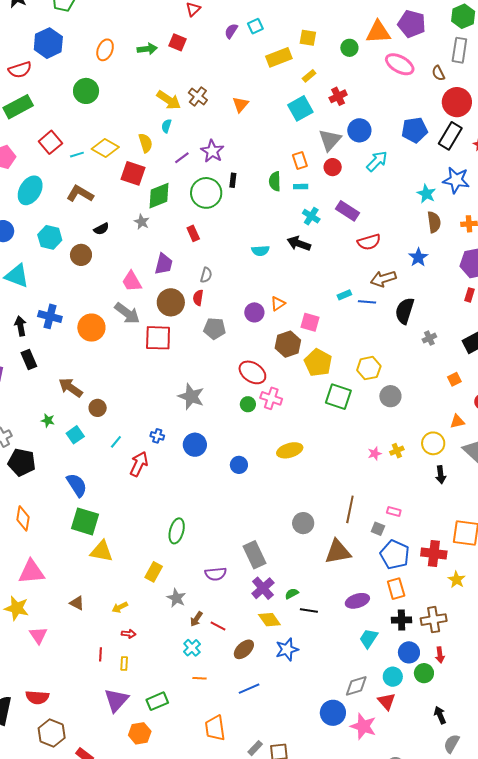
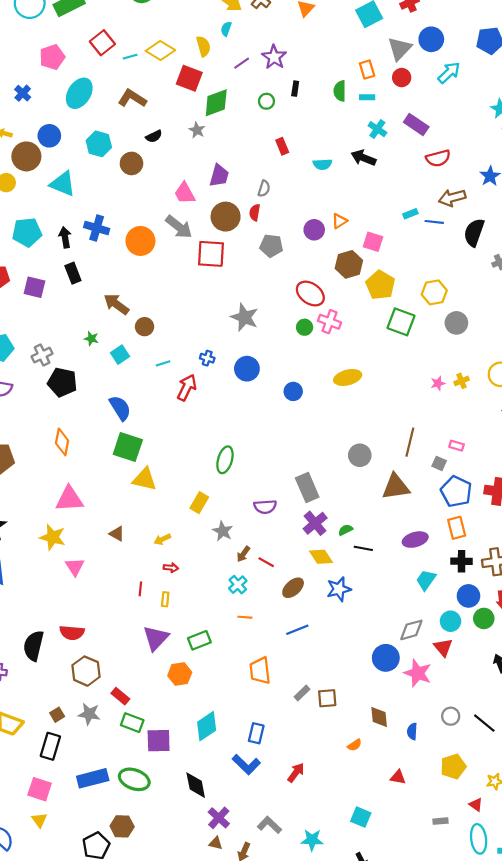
green circle: (206, 193) -> (266, 101), size x0.5
red rectangle: (193, 233) -> (282, 146), moved
cyan line: (116, 442) -> (163, 363), turned 32

